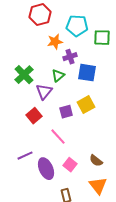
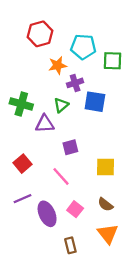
green cross: (24, 75) -> (21, 104), turned -30
purple triangle: (44, 92) -> (45, 124), turned 48
yellow square: (86, 105) -> (105, 167), moved, turned 30
red square: (34, 116) -> (23, 164), moved

